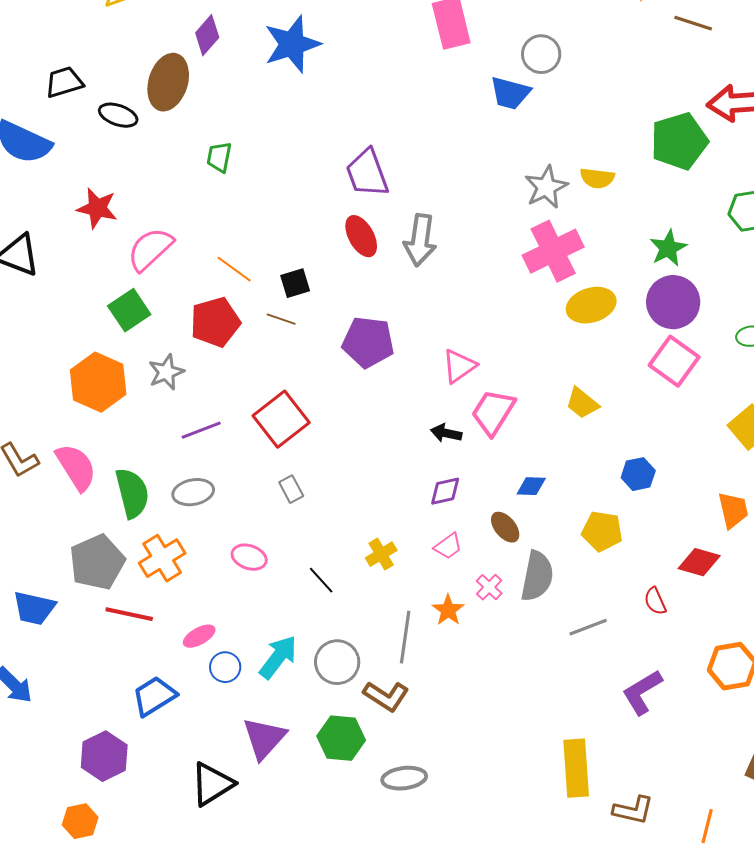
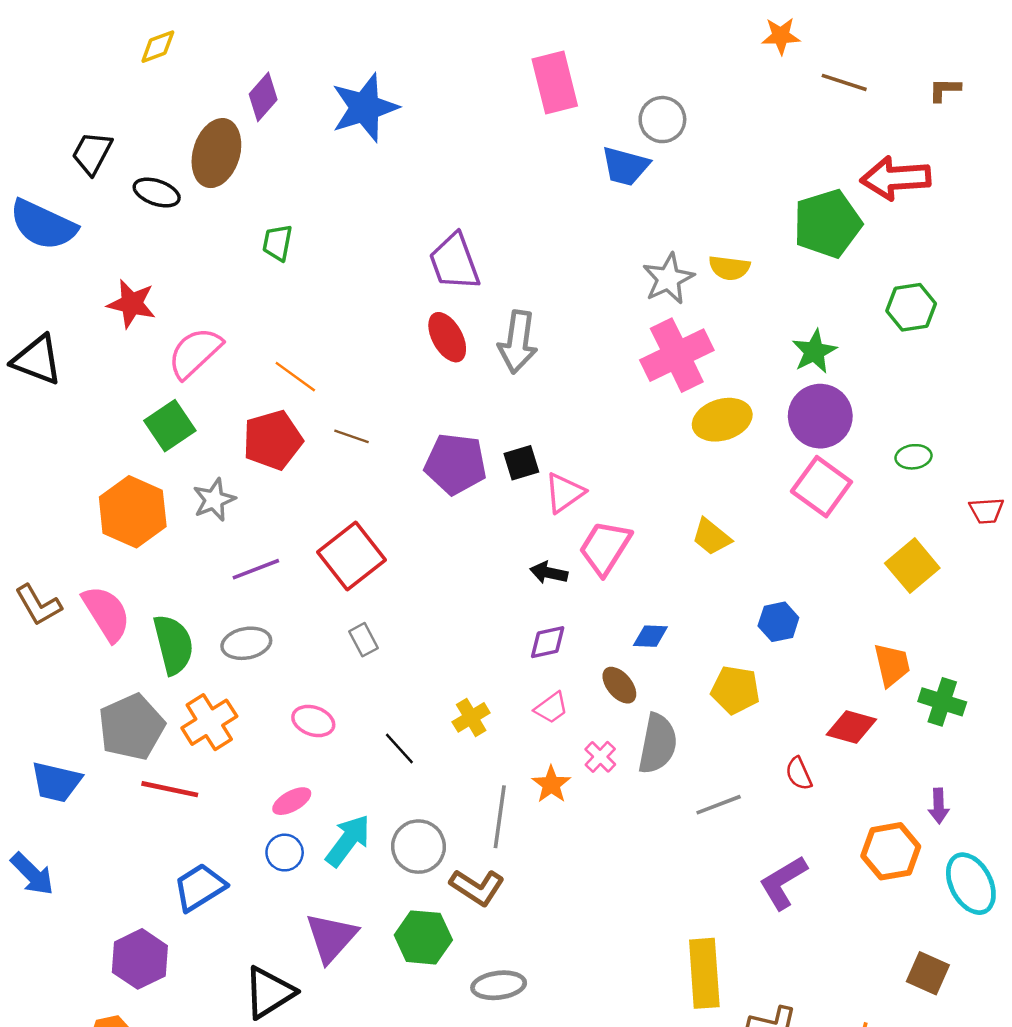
black trapezoid: (64, 82) -> (92, 153), turned -45
black square: (295, 283) -> (521, 463), moved
pink ellipse: (199, 636) -> (292, 801), moved

